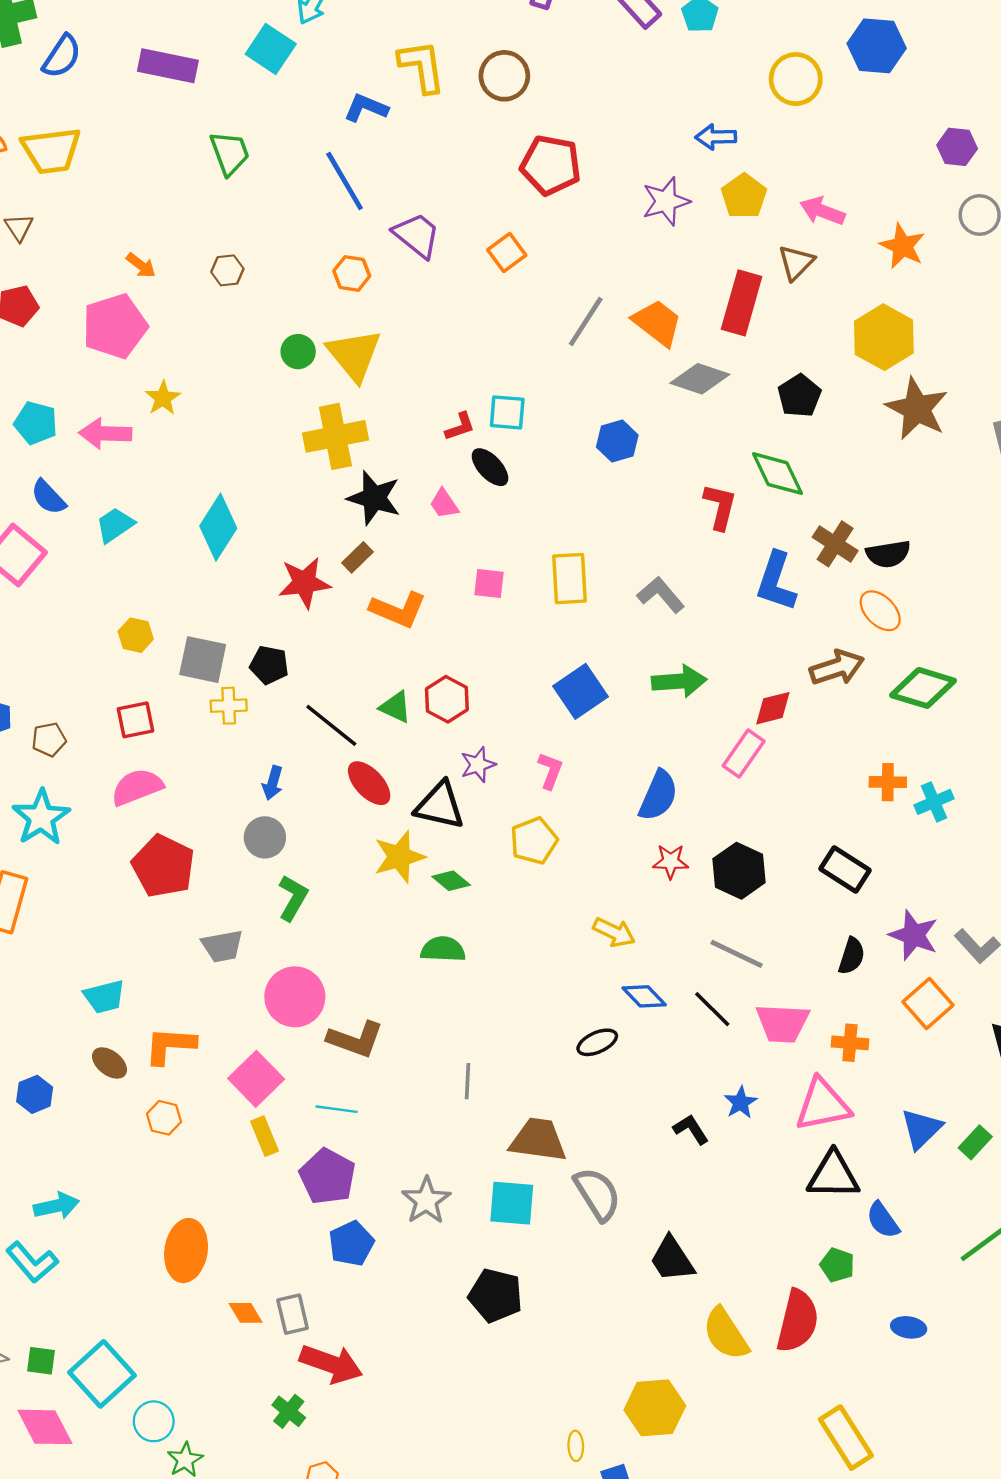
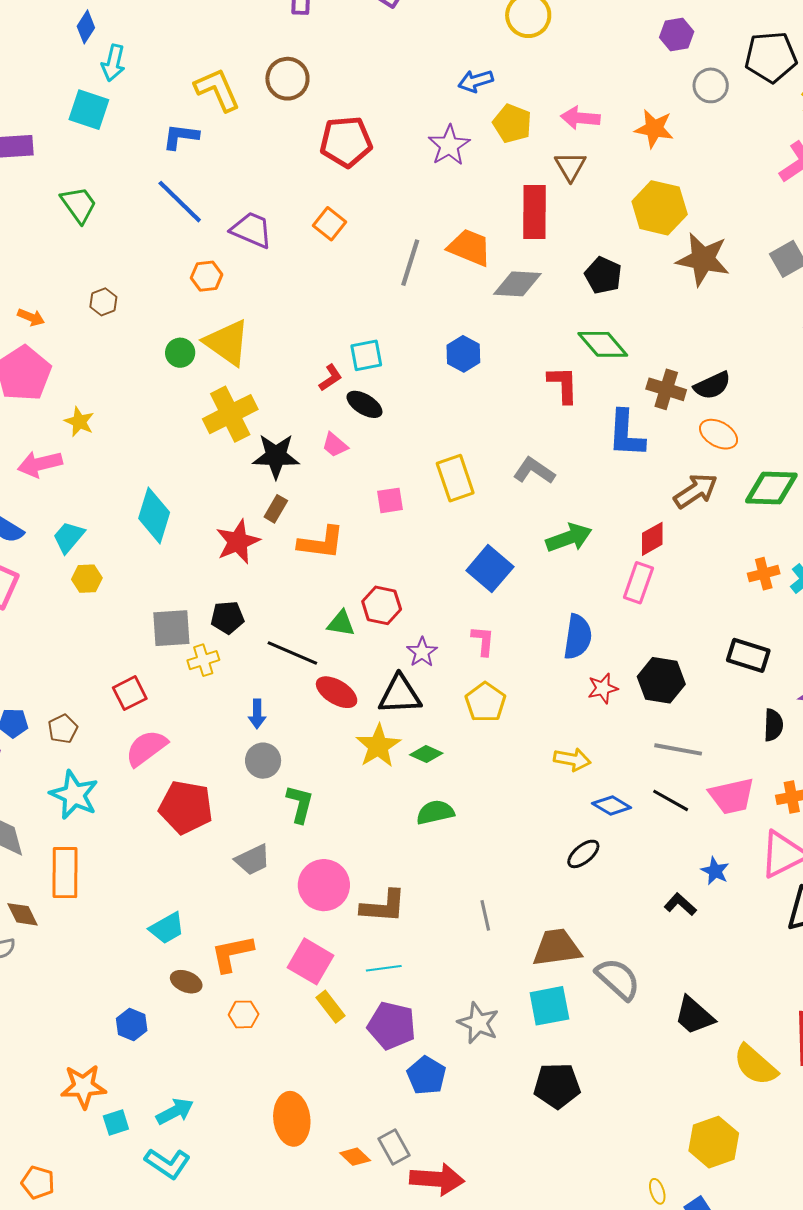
yellow hexagon: (136, 635) -> (87, 579), moved

